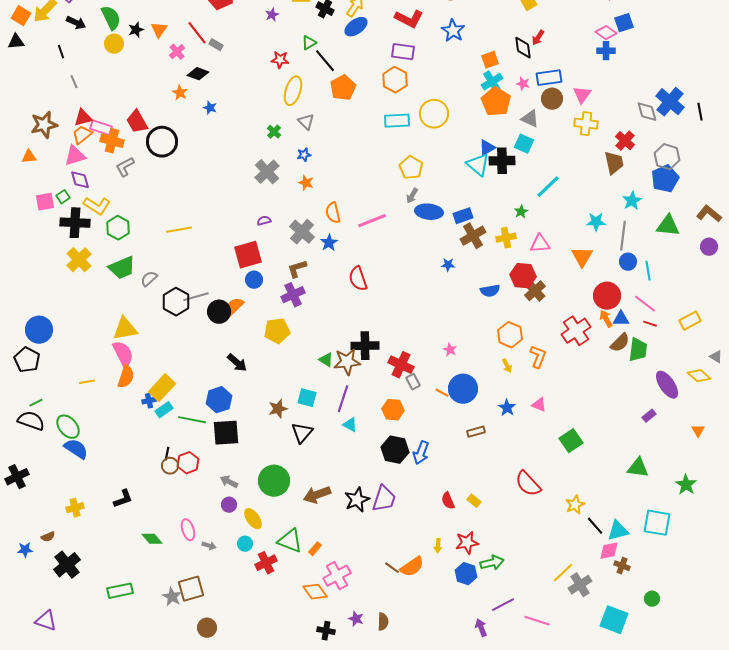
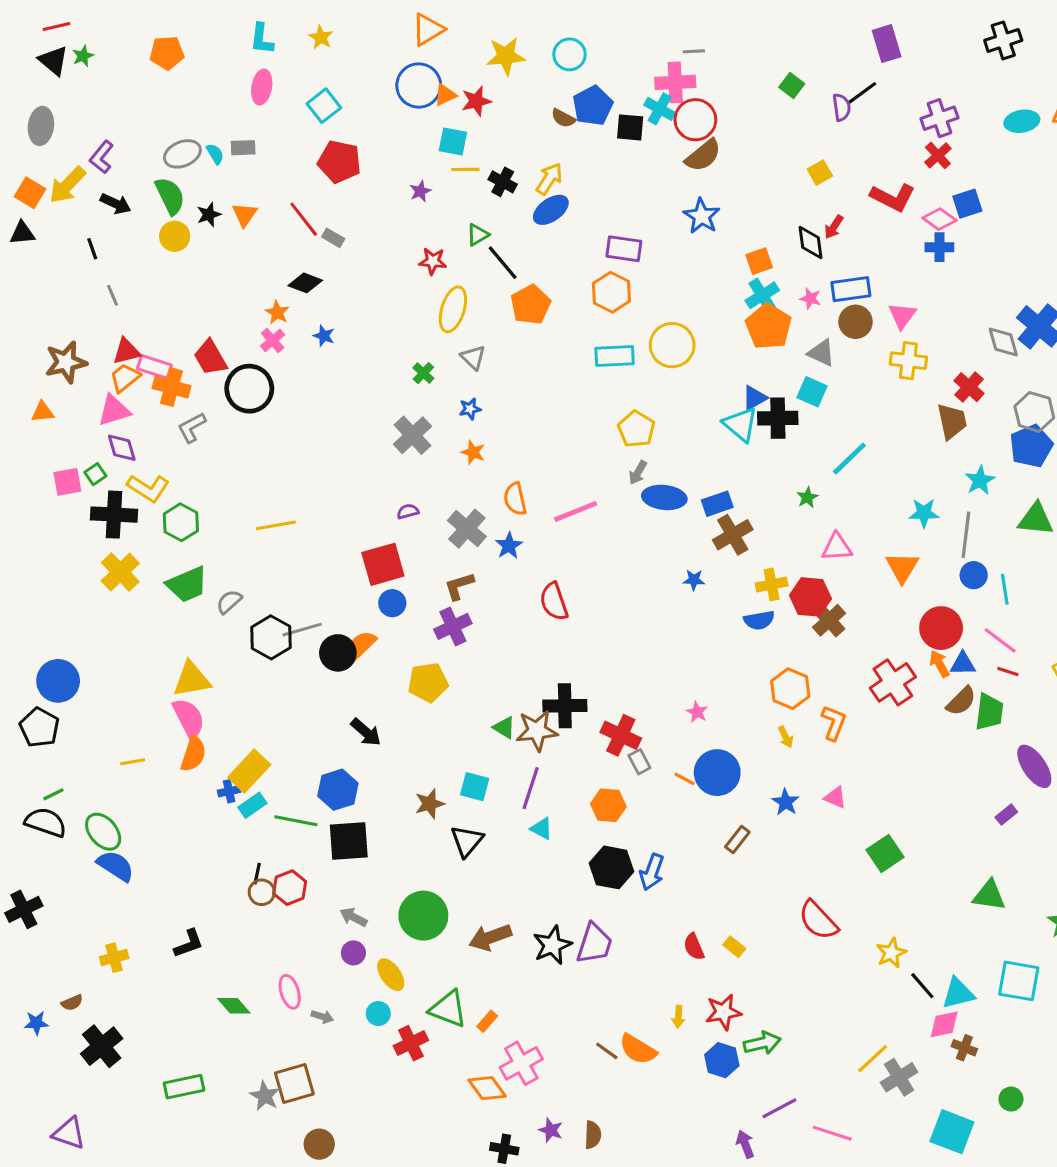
red L-shape: (409, 19) -> (893, 197), moved
pink cross: (177, 52) -> (273, 340), moved
yellow cross: (506, 238) -> (772, 584), moved
brown rectangle: (476, 432) -> (737, 839), turned -36
orange semicircle: (412, 567) -> (638, 1049), turned 65

